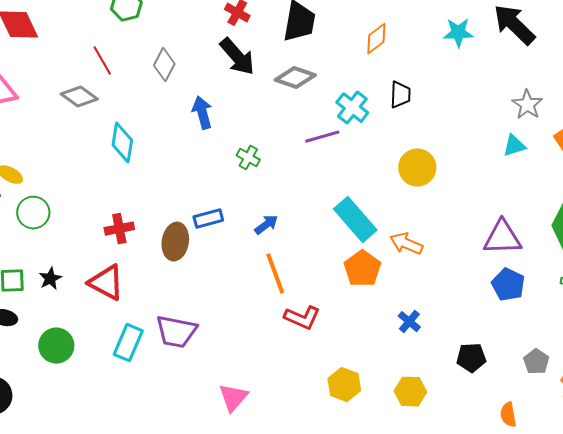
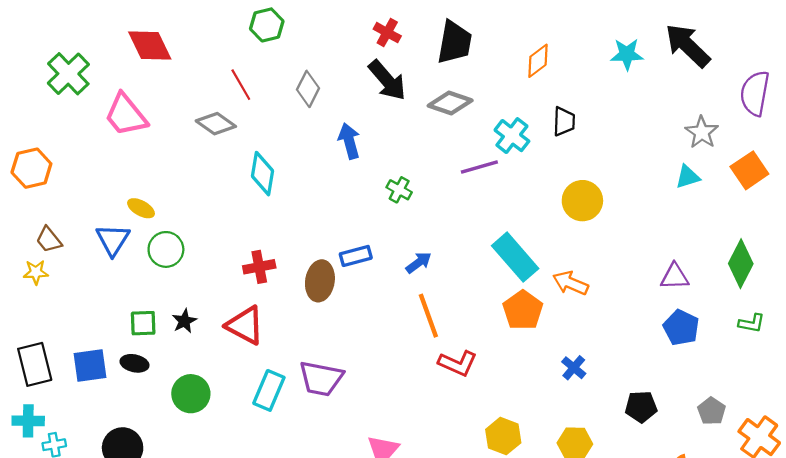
purple triangle: (502, 238) -> (675, 277), size x0.7

